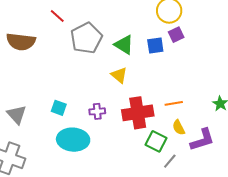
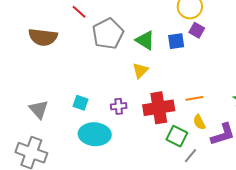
purple square: (176, 35) -> (197, 30), turned -35
yellow triangle: (119, 75) -> (140, 70), turned 36

